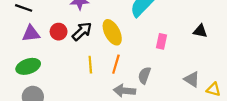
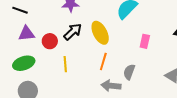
red circle: (59, 32) -> (50, 41), moved
yellow line: (90, 65) -> (65, 64), moved

